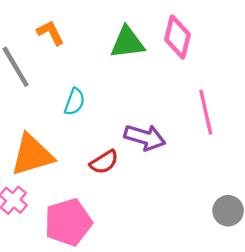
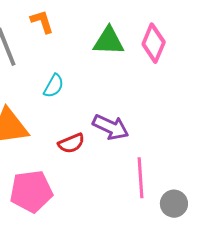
pink line: (206, 112) -> (141, 178), moved

